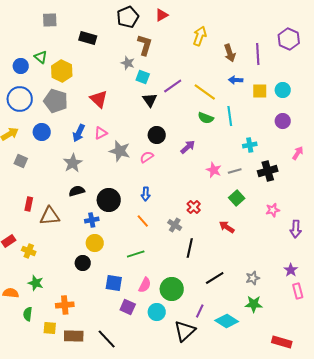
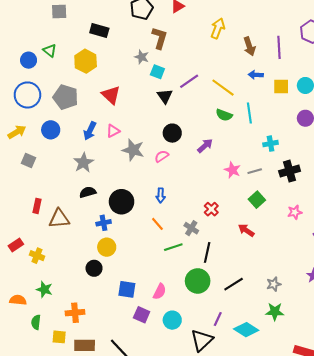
yellow hexagon: (62, 71) -> (86, 61), moved
green line: (136, 254) -> (173, 247), moved
green circle: (172, 289) -> (198, 281), moved

